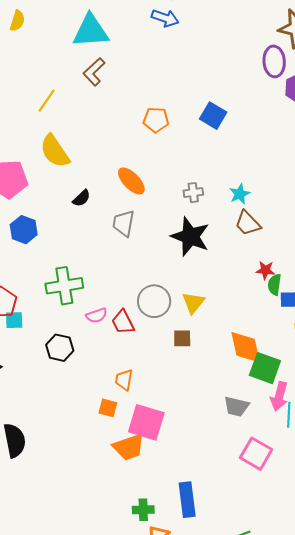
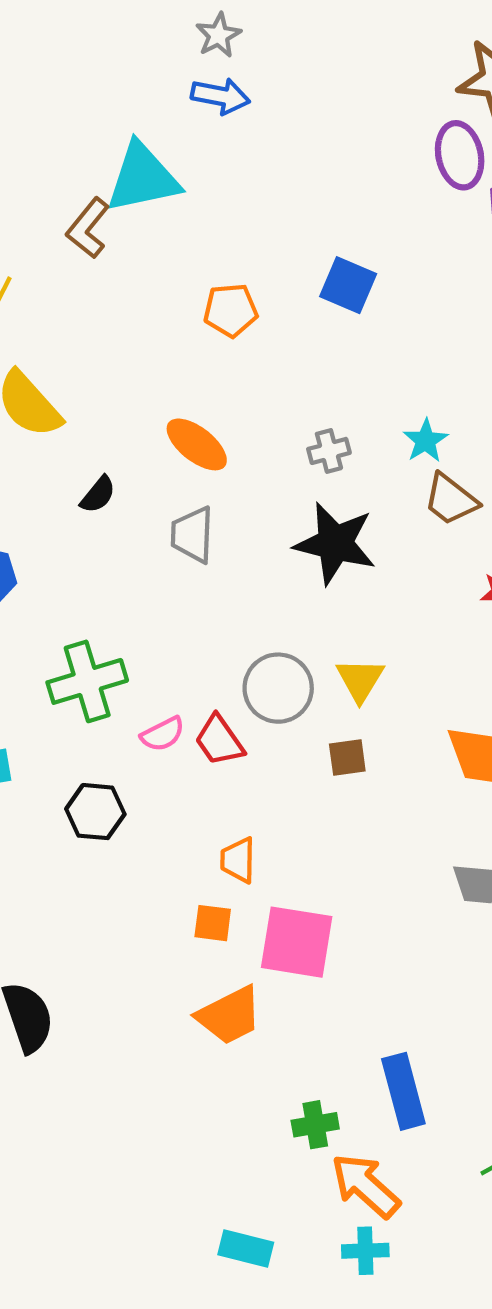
cyan triangle: (91, 31) -> (143, 178), moved
orange trapezoid: (129, 447) -> (229, 1015), moved

